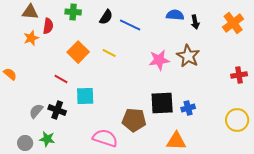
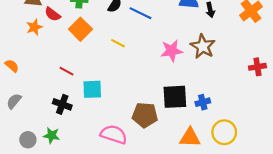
red semicircle: (48, 26) -> (53, 14), turned 119
orange square: (78, 52) -> (80, 29), moved
gray semicircle: (36, 111) -> (14, 101), moved
yellow circle: (237, 120) -> (224, 132), moved

